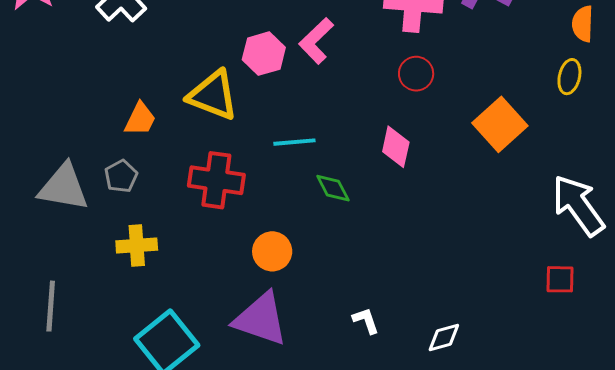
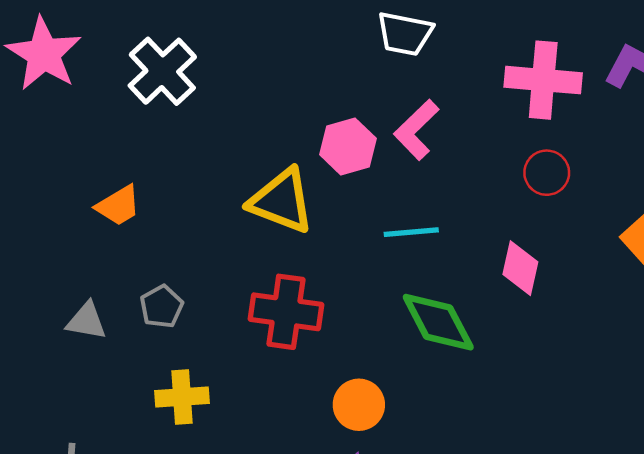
orange trapezoid: (140, 119) -> (118, 206), moved, turned 33
cyan line: (294, 142) -> (411, 232), moved
gray triangle: (64, 187) -> (86, 321), size x0.6
green diamond: (333, 188) -> (438, 322), size x1.6

